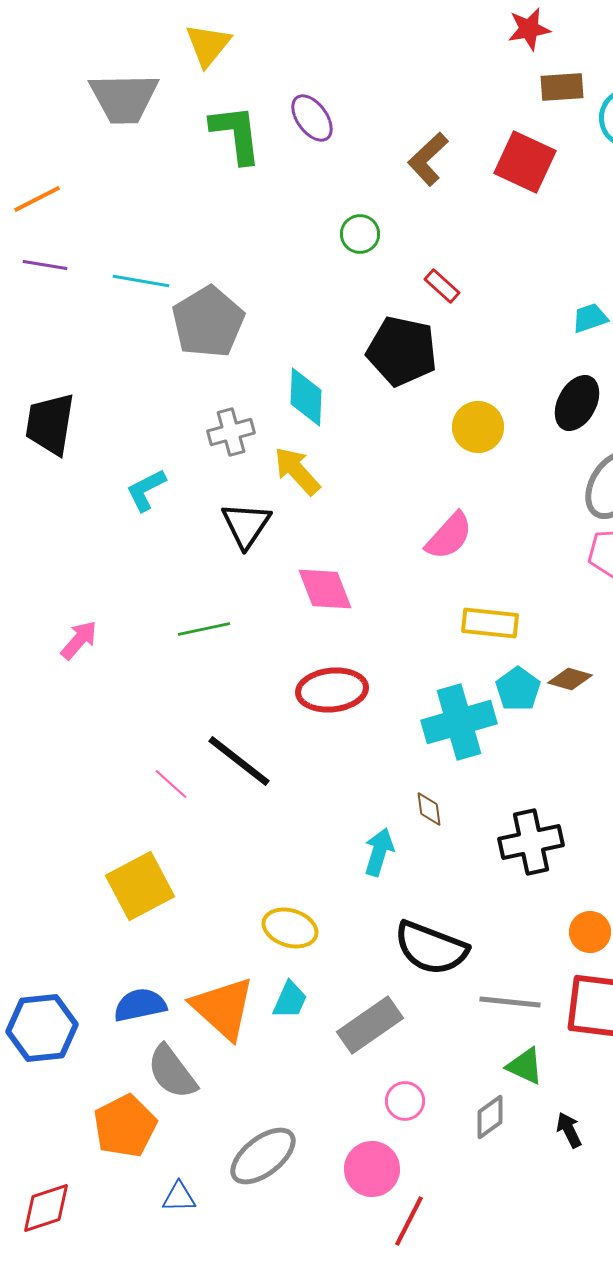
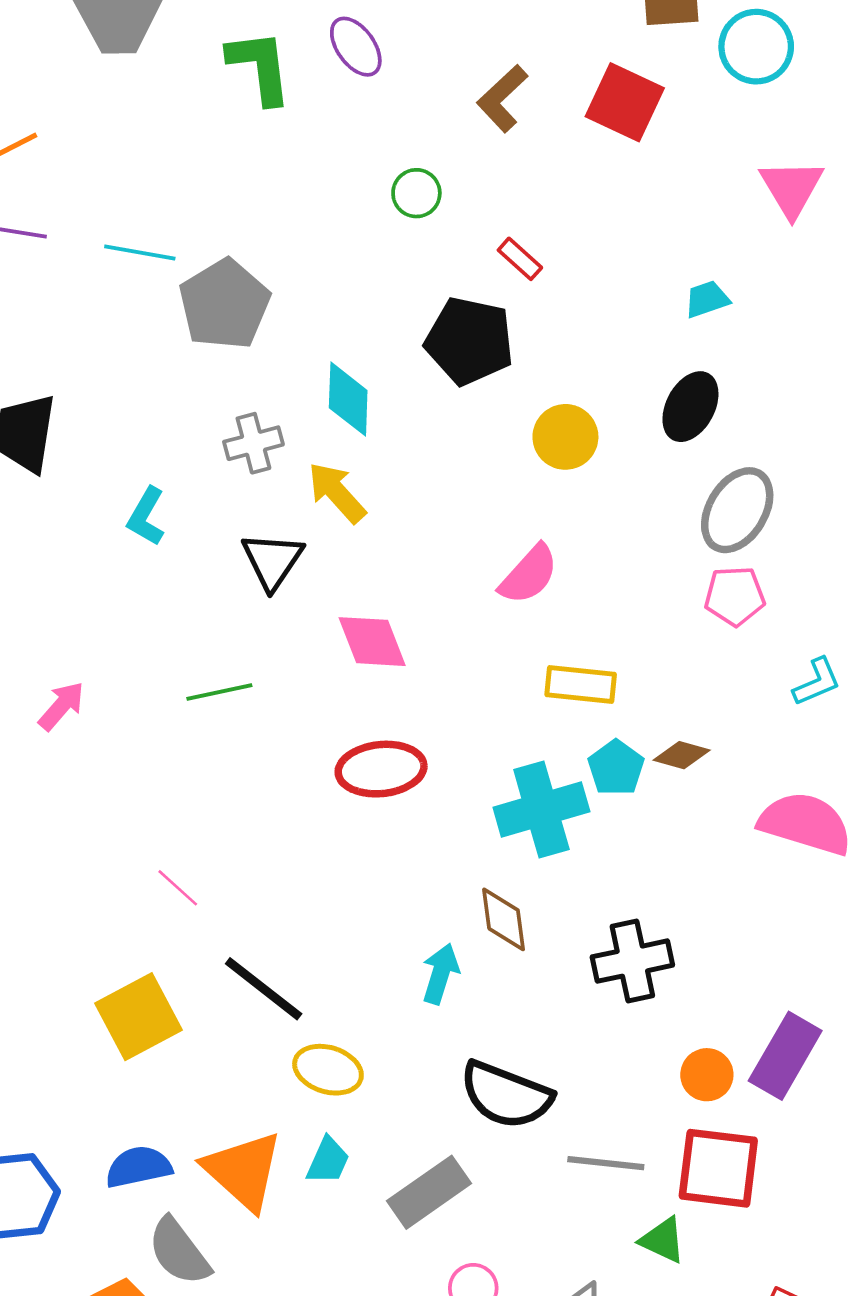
cyan L-shape: (146, 490) -> (146, 516), turned -33
black line: (239, 761) -> (264, 989), moved
brown diamond: (429, 809) -> (504, 919), size x1.5
green triangle: (525, 1066) -> (663, 1240), moved

